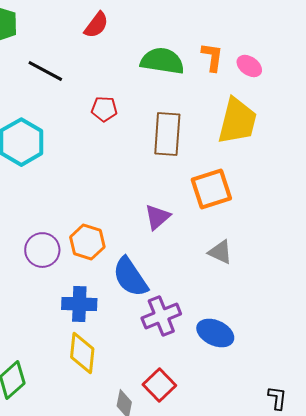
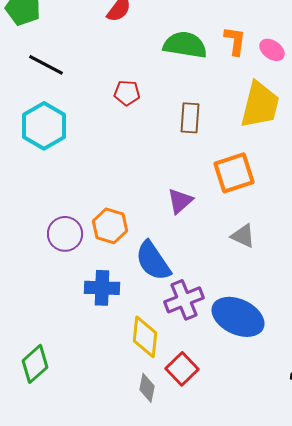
black line: (45, 71) -> (46, 65), moved
brown rectangle: (167, 134) -> (190, 118), size x0.7
blue ellipse: (215, 333) -> (238, 317), size x1.4
yellow diamond: (82, 353) -> (145, 337), moved

